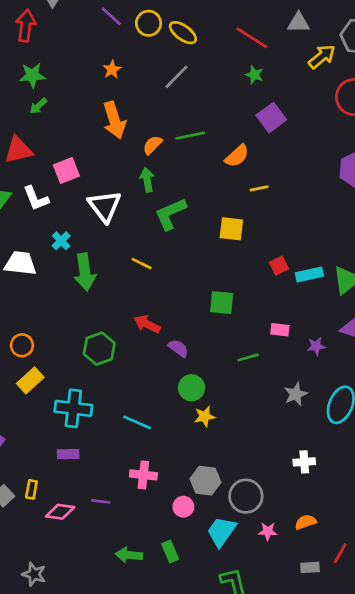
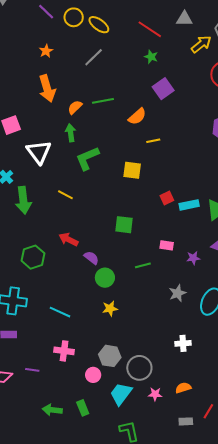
green circle: (191, 388) -> (105, 278), moved

